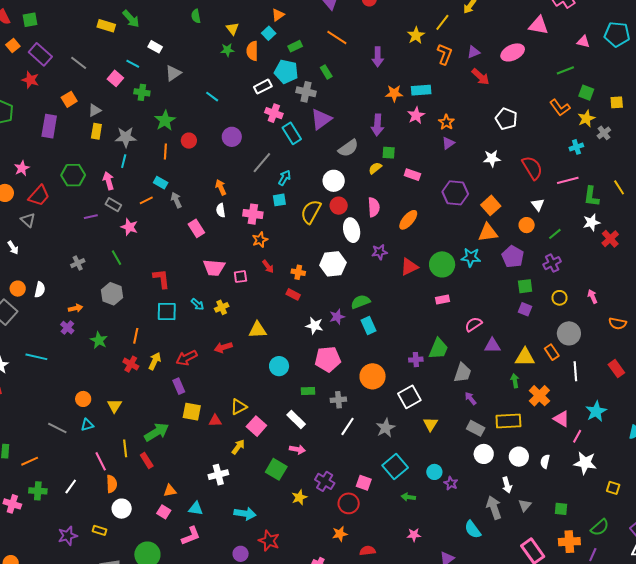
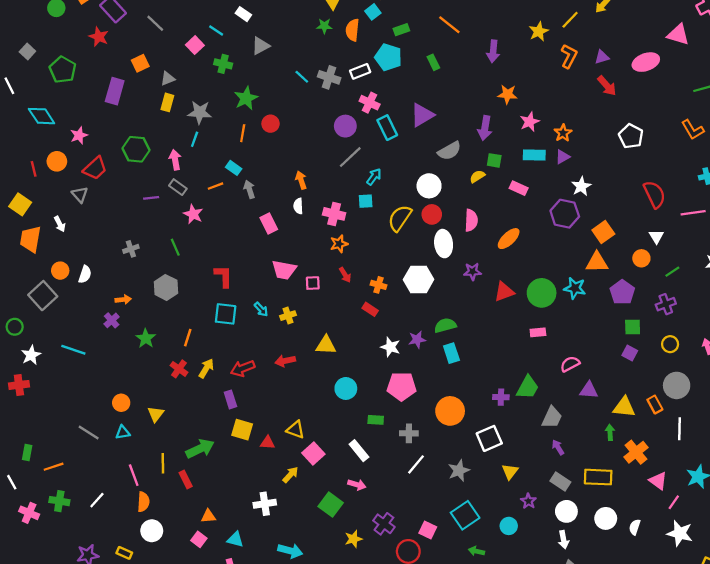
cyan rectangle: (421, 90) -> (534, 155), moved
gray cross: (306, 92) -> (329, 77), moved
purple circle: (232, 137) -> (345, 126), moved
white star: (492, 158) -> (581, 186), moved, turned -30
yellow triangle: (239, 407) -> (296, 430), turned 42
purple star: (451, 483) -> (528, 501), moved
white arrow: (507, 485) -> (564, 540), moved

